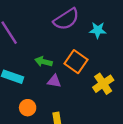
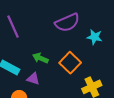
purple triangle: (54, 81) -> (33, 79), moved

